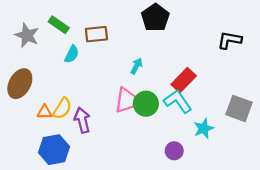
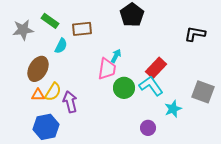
gray star: (27, 35) -> (23, 30), turned -30
brown ellipse: (20, 84) -> (38, 69), moved
pink trapezoid: (126, 100) -> (107, 69), moved

